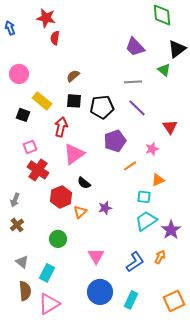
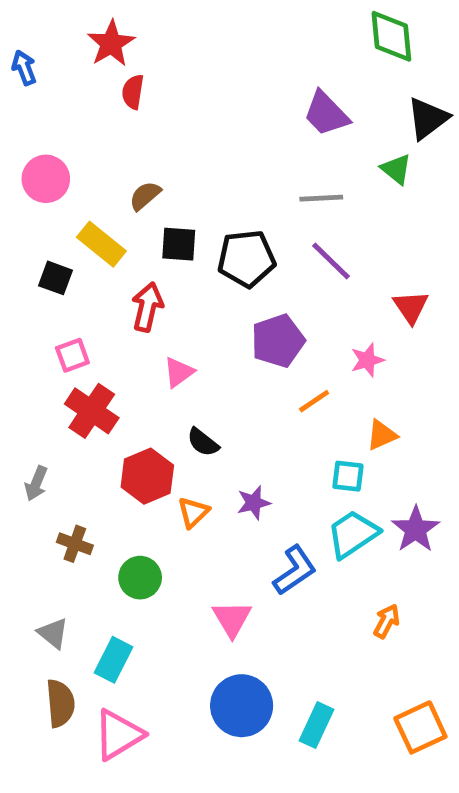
red star: (46, 18) -> (111, 44), turned 30
brown semicircle: (73, 76) -> (145, 196), moved
pink triangle: (74, 154) -> (179, 372), size x0.6
brown cross: (17, 225) -> (75, 544), moved, turned -32
purple star: (171, 230) -> (416, 529), moved
blue L-shape: (135, 262) -> (295, 570), moved

